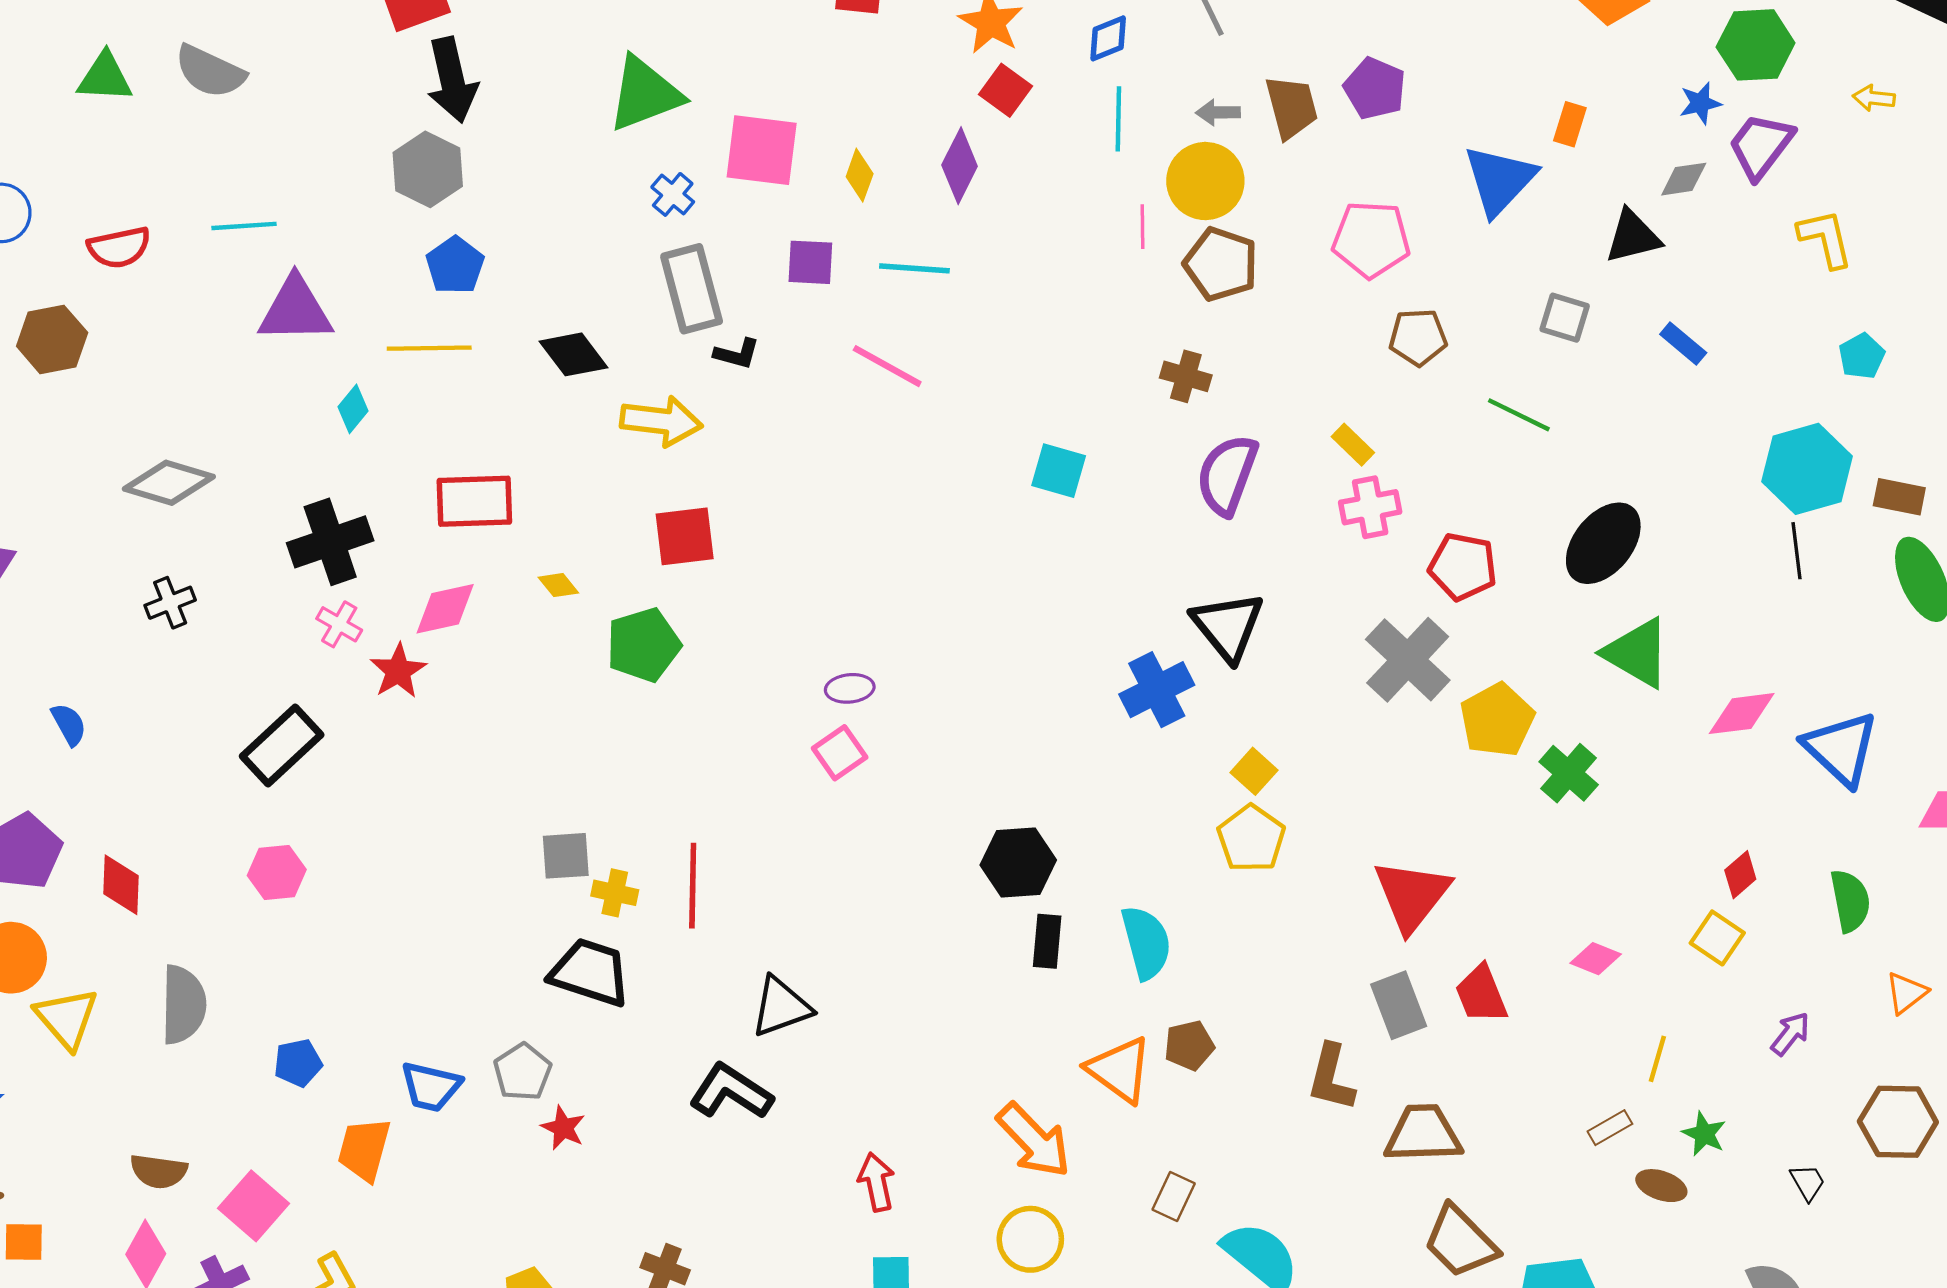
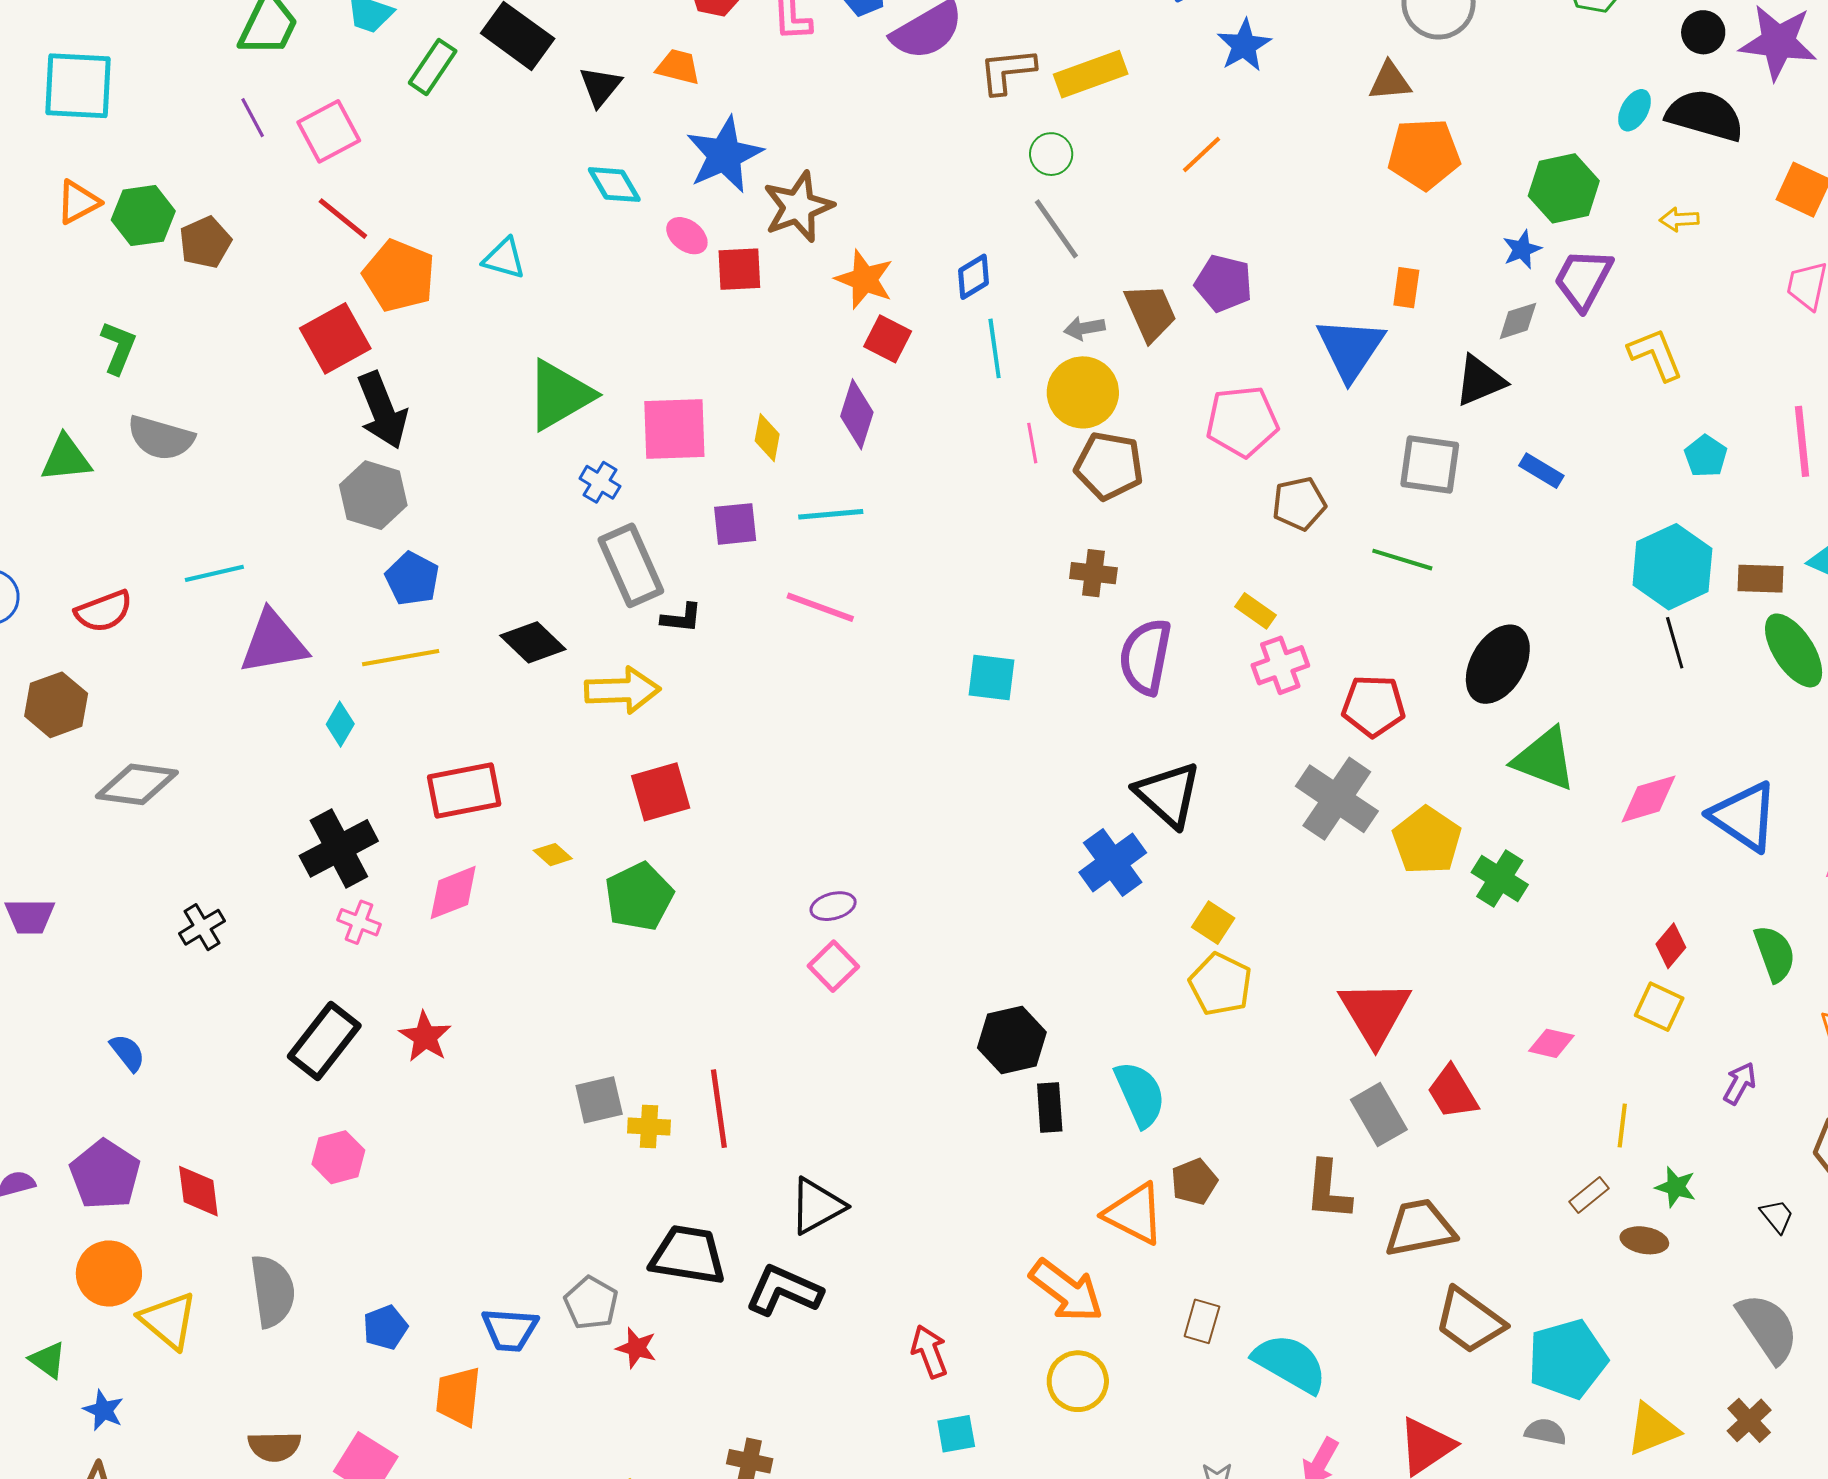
gray square: (1565, 318) -> (1430, 464), size x1.4
gray diamond: (169, 483) -> (137, 784), moved
red star: (398, 671) -> (425, 1037), moved
black trapezoid: (590, 972) -> (688, 1255), moved

